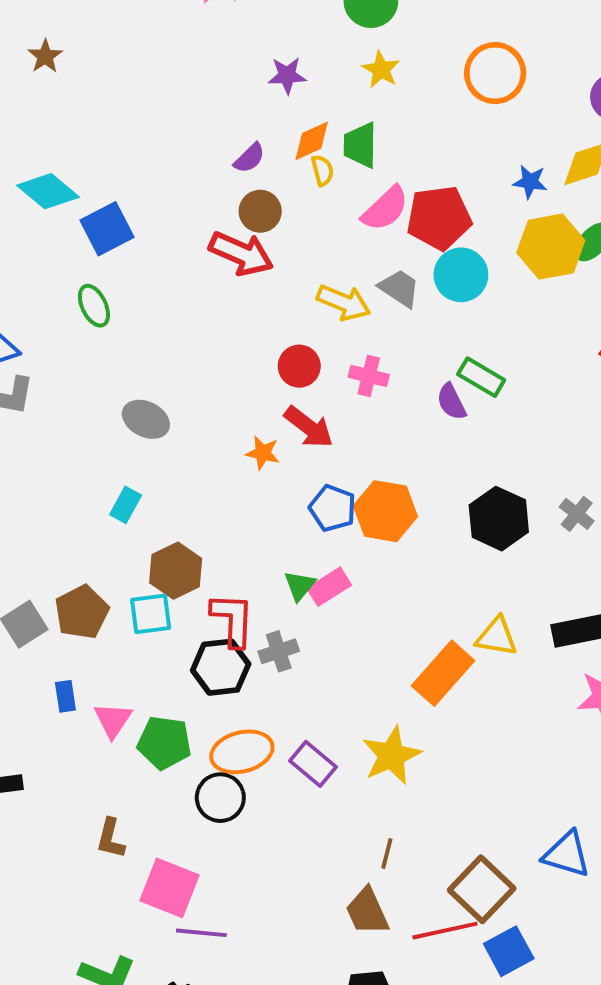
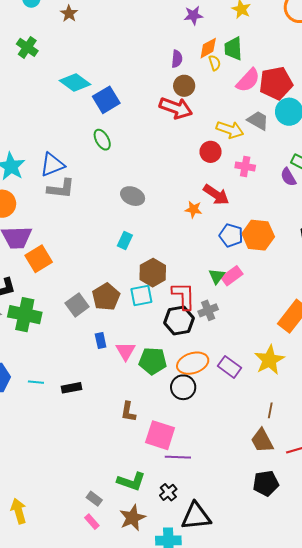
purple semicircle: (249, 158) -> (177, 59), turned -36
red circle: (299, 366) -> (211, 152), moved

